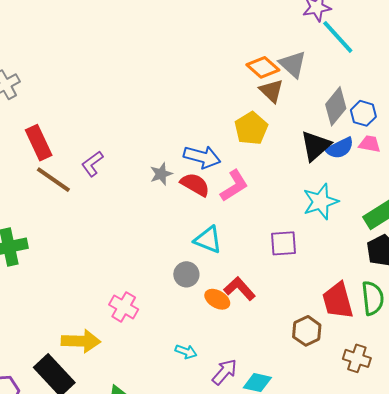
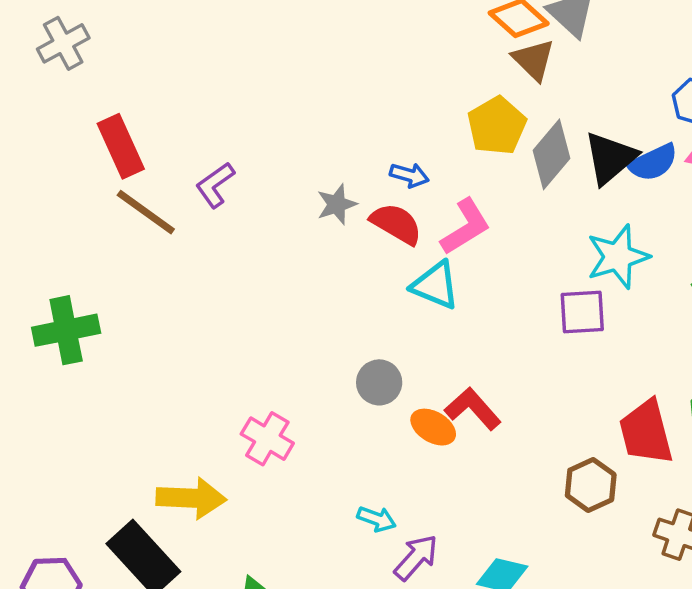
gray diamond: (336, 106) -> (552, 154), moved
blue arrow: (202, 157) -> (409, 175), size x0.6
cyan triangle: (208, 240) -> (435, 285), moved
purple square: (283, 243) -> (582, 312), moved
purple arrow: (225, 372) -> (416, 557), moved

